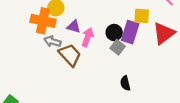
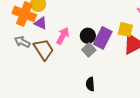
yellow square: (142, 16) -> (125, 30), moved
purple triangle: (74, 27) -> (41, 23), moved
gray arrow: (52, 41) -> (22, 42), moved

